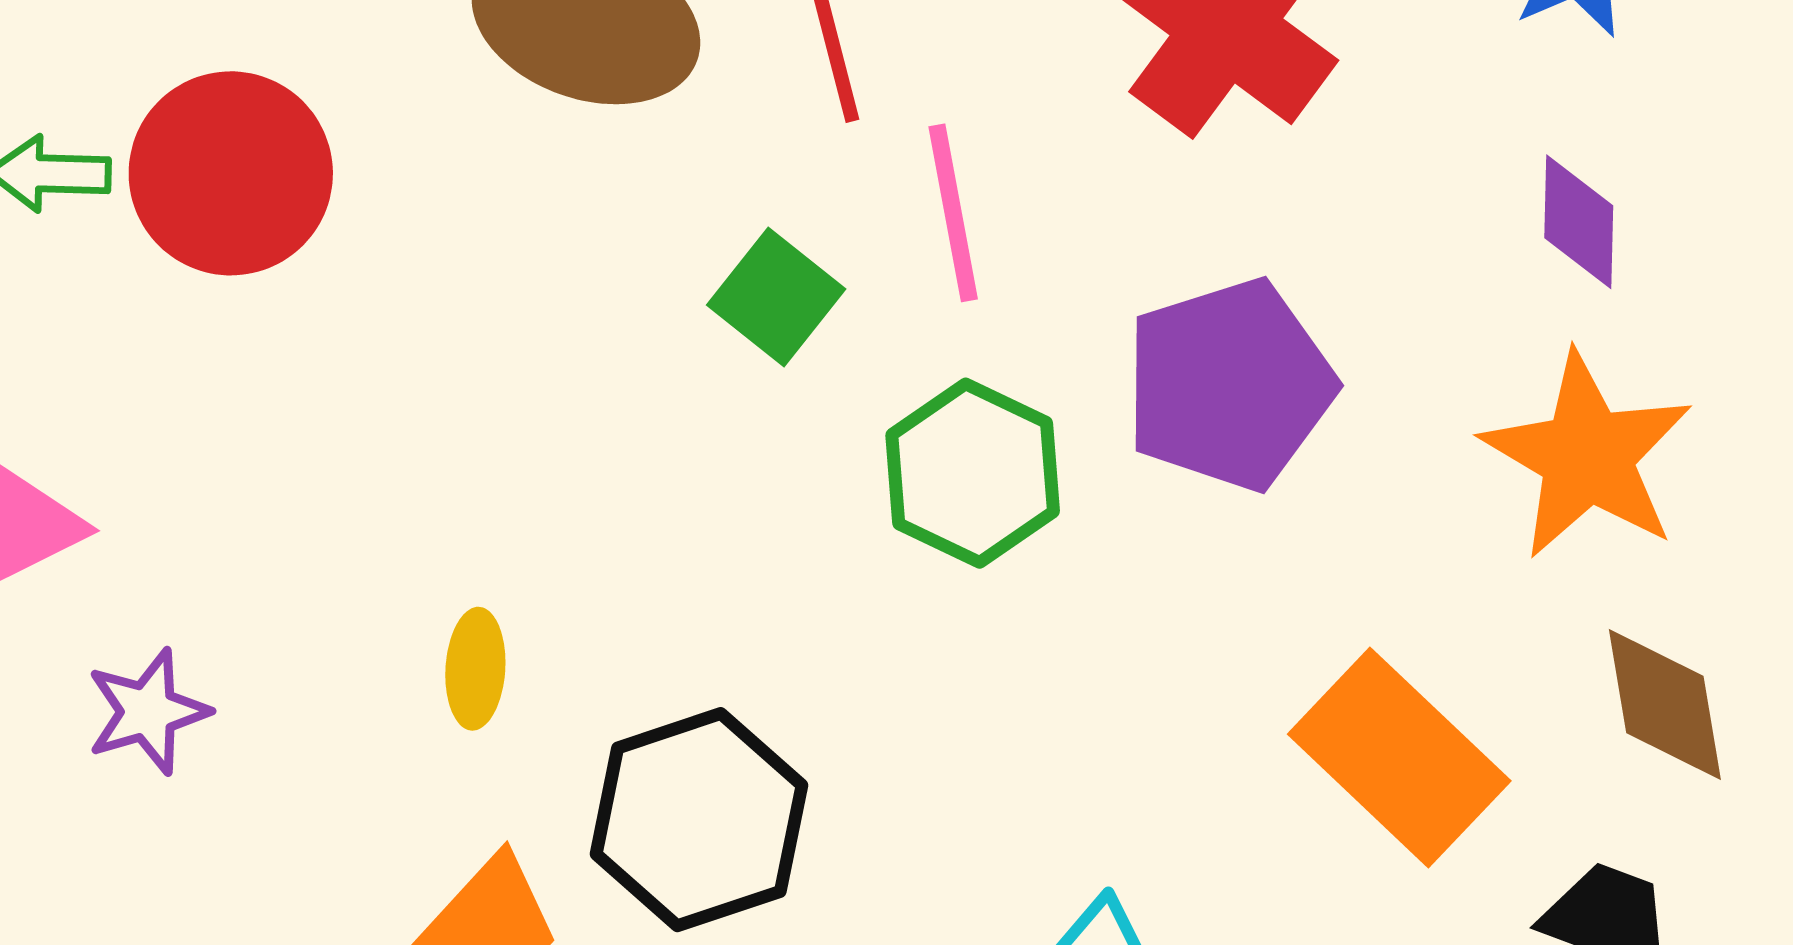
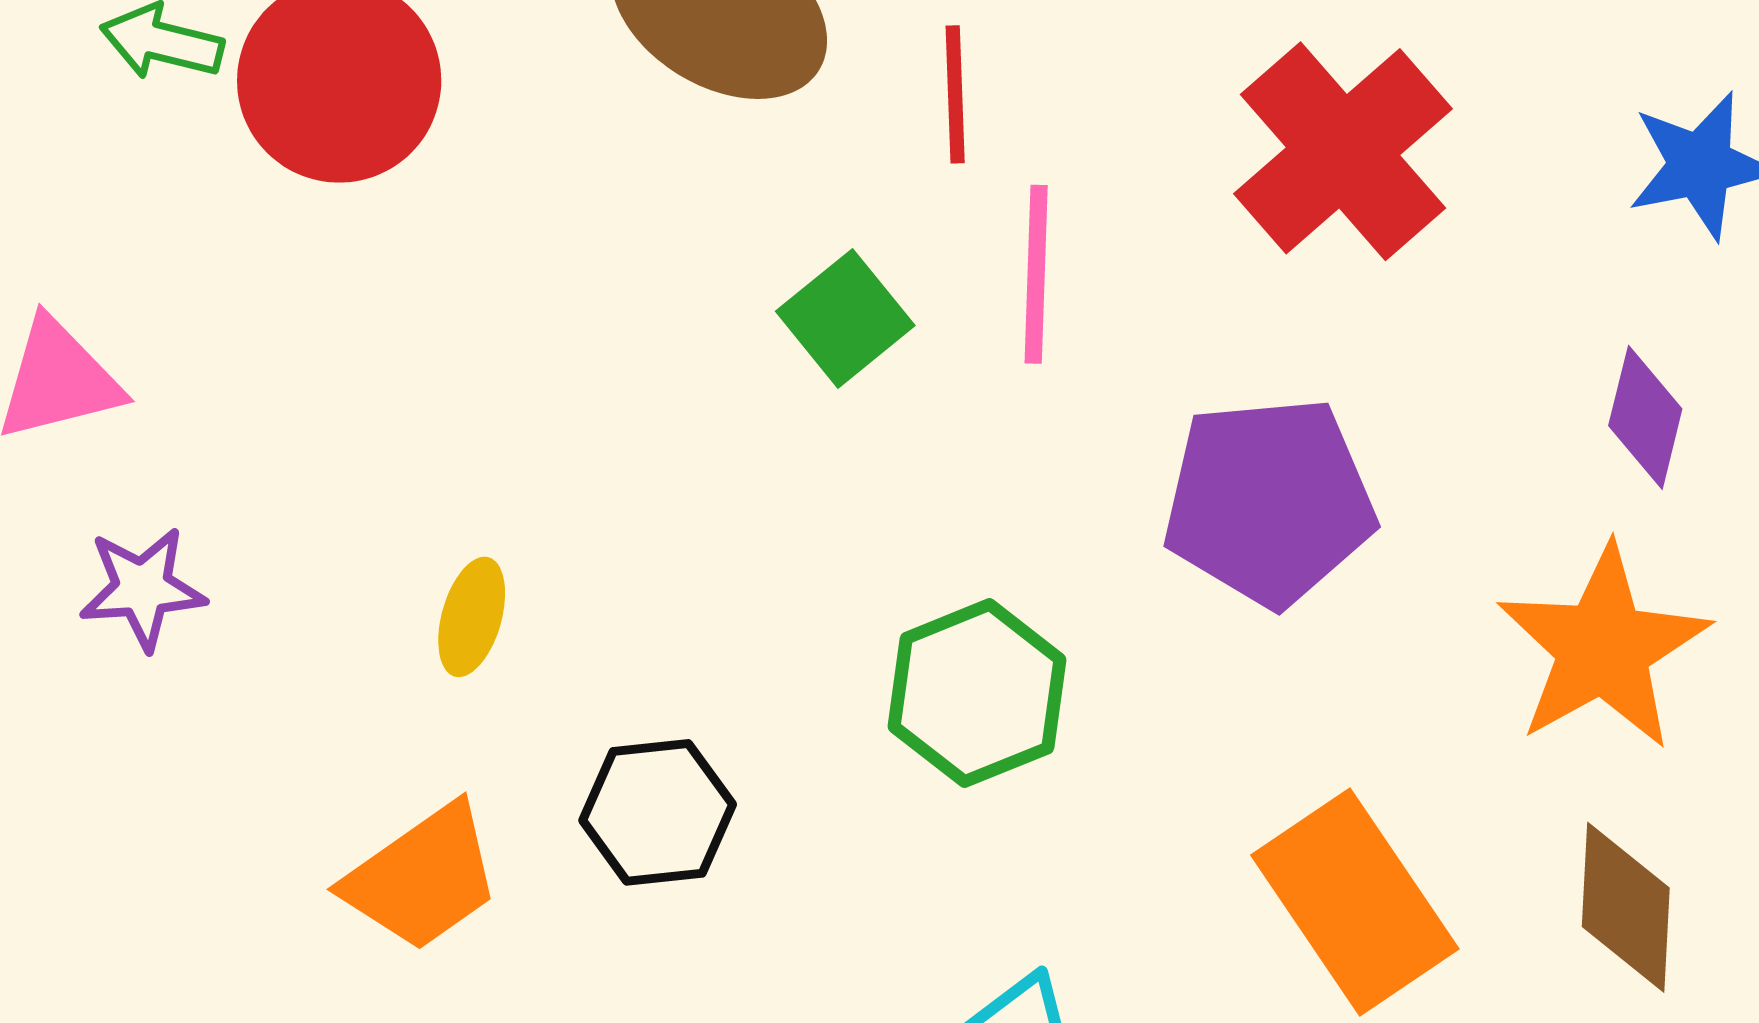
green hexagon: (973, 473) -> (977, 693), moved
black hexagon: (699, 820) -> (658, 812), size x0.7

